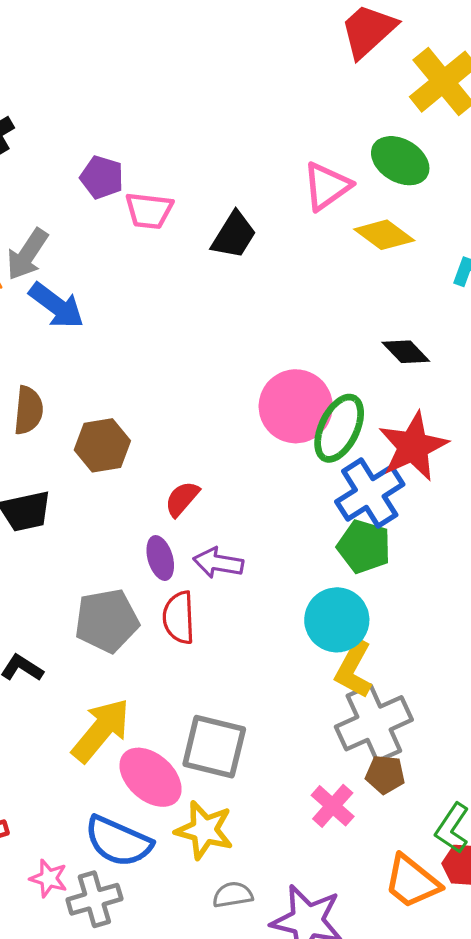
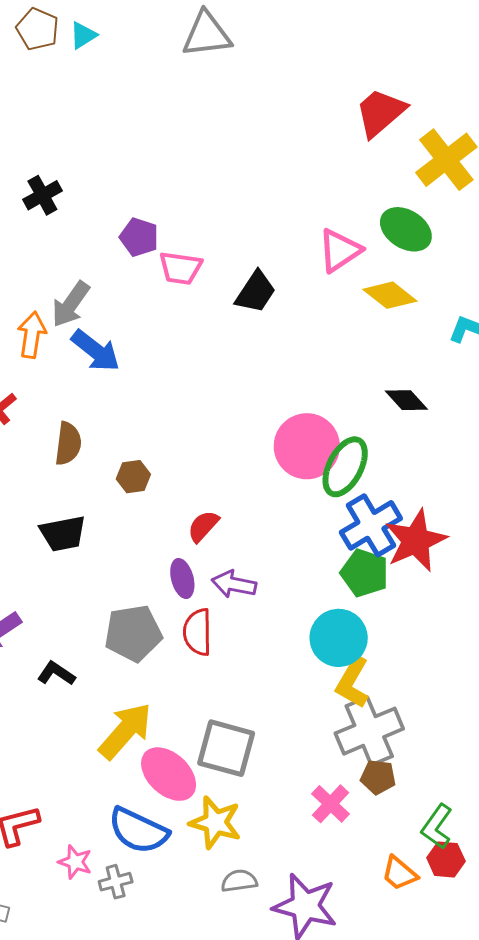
brown hexagon: (102, 445) -> (133, 477), size x0.7
red star: (413, 446) -> (416, 540), moved
orange trapezoid: (412, 882) -> (399, 873), size x0.7
gray cross: (94, 899) -> (116, 882), size x0.7

